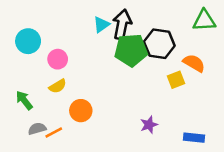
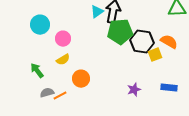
black hexagon: (159, 44) -> (142, 42), moved
blue rectangle: (194, 138) -> (169, 88), moved

